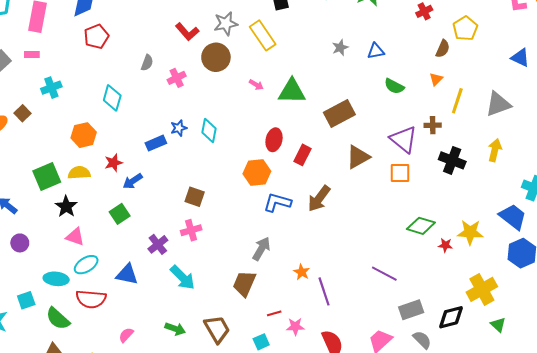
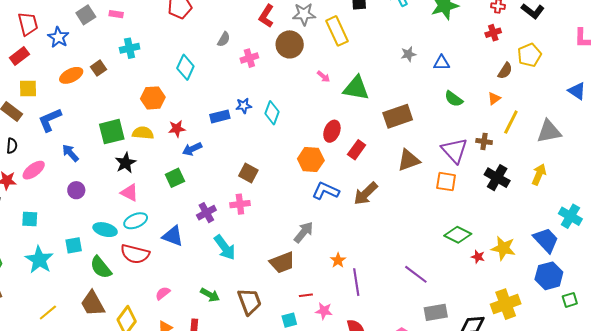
red L-shape: (187, 32) -> (266, 16), turned 65
brown trapezoid: (244, 284) -> (282, 263), turned -144

